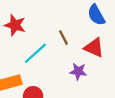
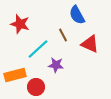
blue semicircle: (96, 15) -> (77, 15), moved
purple star: (78, 71) -> (56, 65), moved

